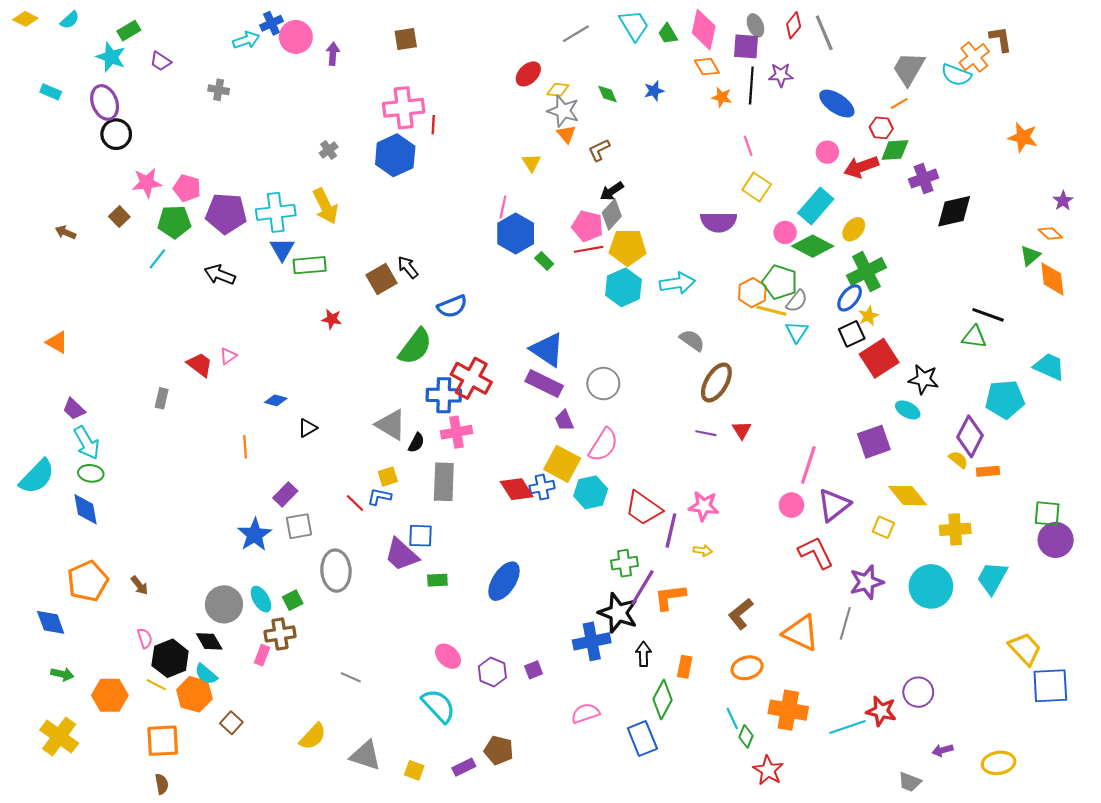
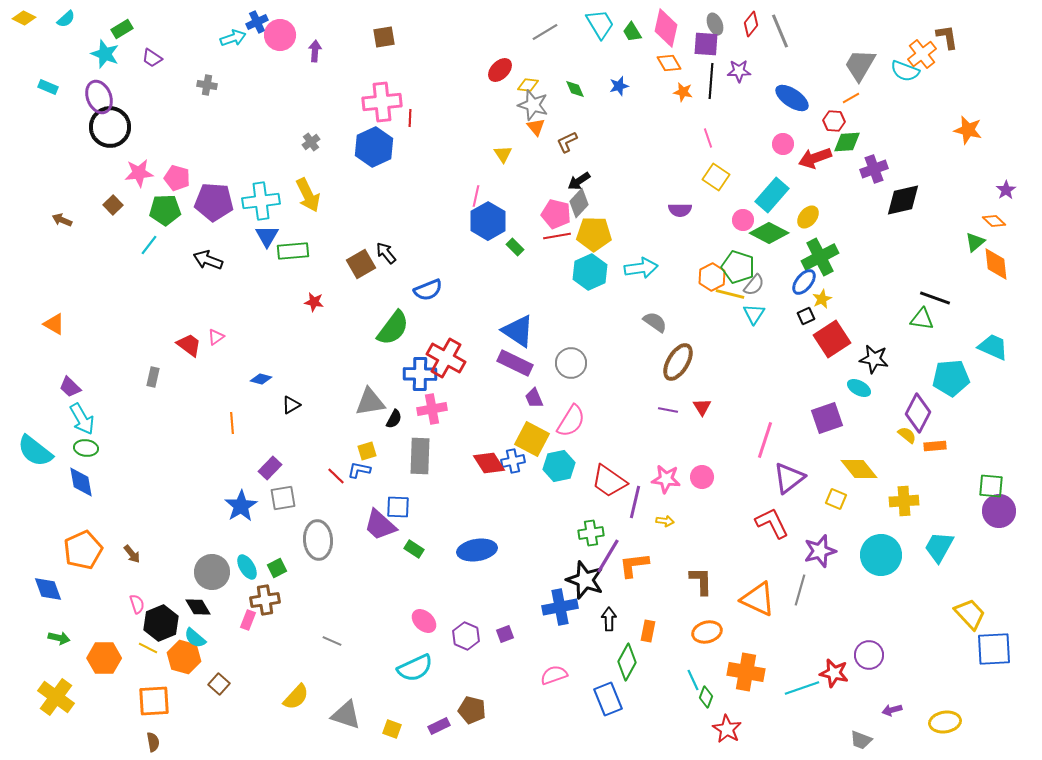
black circle: (116, 134) -> (110, 127), size x1.4
purple semicircle: (719, 222) -> (680, 210), size x0.7
black square: (852, 334) -> (806, 316), size x0.7
gray triangle: (391, 425) -> (370, 402), turned -40
cyan semicircle: (37, 477) -> (35, 451), turned 84
pink circle: (791, 505) -> (702, 477), moved
green rectangle: (437, 580) -> (414, 549), turned 36
blue ellipse: (504, 581) -> (477, 550), turned 48
brown L-shape: (741, 614) -> (701, 581), turned 128
cyan semicircle: (438, 706) -> (415, 668), turned 108

